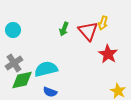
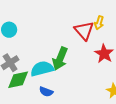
green arrow: (64, 29) -> (60, 59), moved, size x1.6

